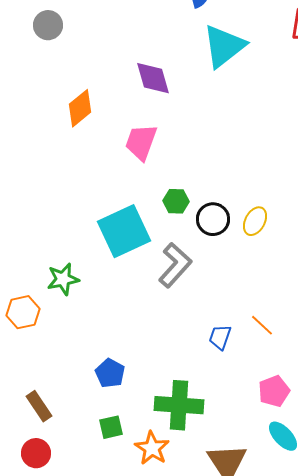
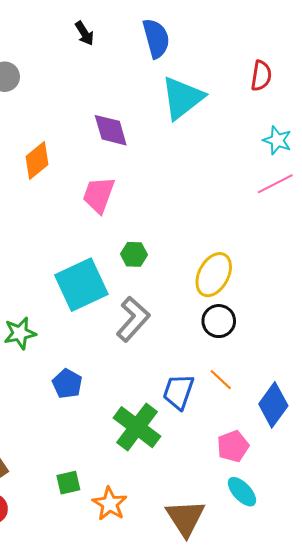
black circle: (213, 219) -> (219, 321), moved
yellow ellipse: (255, 221) -> (214, 275), size x1.5
blue trapezoid: (220, 337) -> (178, 392), size x1.4
blue pentagon: (110, 373) -> (67, 384), moved
green cross: (179, 405) -> (137, 427), moved, turned 33

